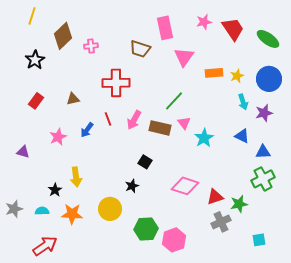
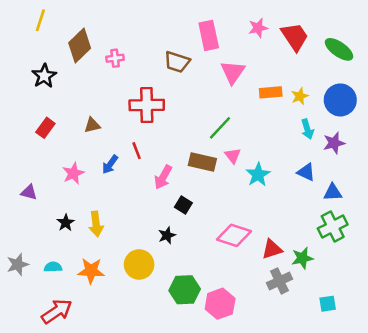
pink arrow: (134, 120) -> (163, 177), moved
black star: (55, 190) -> (66, 223), moved

